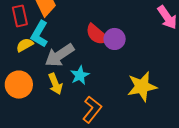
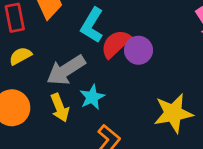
cyan L-shape: (39, 34) -> (92, 25), moved
red semicircle: (97, 34) -> (116, 44), turned 95

